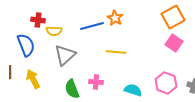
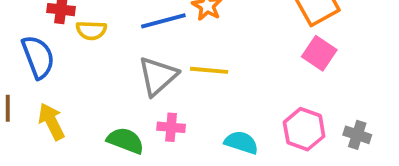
gray triangle: (65, 55) -> (158, 76), moved
green semicircle: (72, 89) -> (125, 141), turned 132

